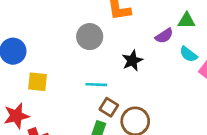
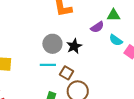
gray circle: (90, 37) -> (52, 44), moved
brown square: (109, 107) -> (67, 73), moved

